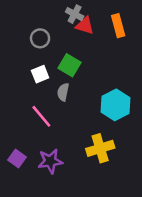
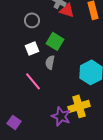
purple square: (17, 159) -> (14, 122), moved
purple star: (50, 161) -> (61, 116), moved, turned 30

